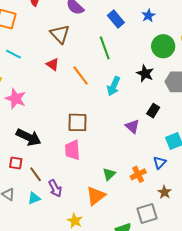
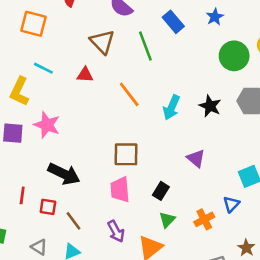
green line: (105, 48) -> (145, 46), moved
red triangle: (53, 64) -> (85, 75), moved, turned -32
black star: (145, 73) -> (210, 106), moved
black rectangle: (153, 111) -> (161, 191), moved
purple arrow: (55, 188) -> (116, 231), moved
brown star: (164, 192) -> (246, 248), moved

